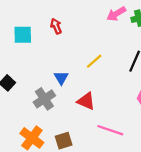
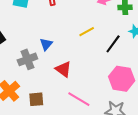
yellow line: (94, 61) -> (87, 32), moved

